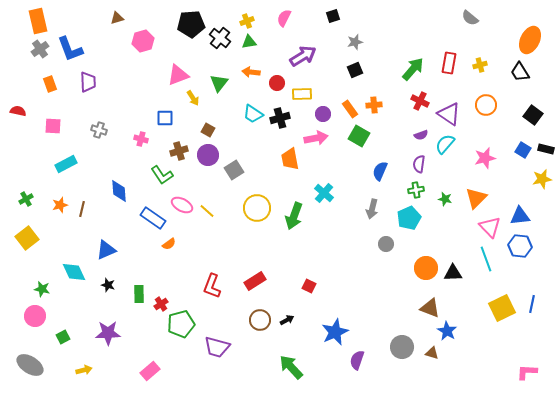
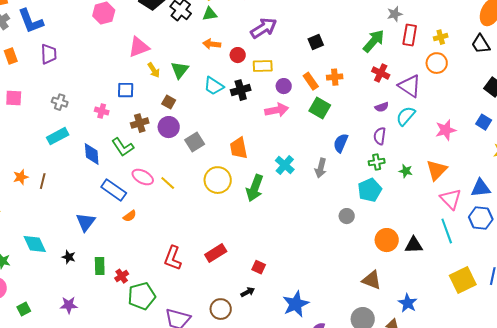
gray star: (355, 42) -> (395, 14), moved
green triangle: (219, 83) -> (180, 70), moved
orange circle: (486, 105) -> (437, 63), moved
orange trapezoid: (290, 159) -> (239, 148), moved
cyan rectangle: (66, 164) -> (58, 136), moved
blue diamond: (119, 191) -> (92, 154), moved
gray arrow: (372, 209) -> (321, 168), moved
blue triangle: (106, 250) -> (86, 222), moved, turned -30
red square: (309, 286) -> (259, 267), moved
brown triangle: (430, 308) -> (372, 280), moved
brown circle: (260, 320) -> (221, 309), moved
purple star: (108, 333) -> (69, 305), size x0.7

